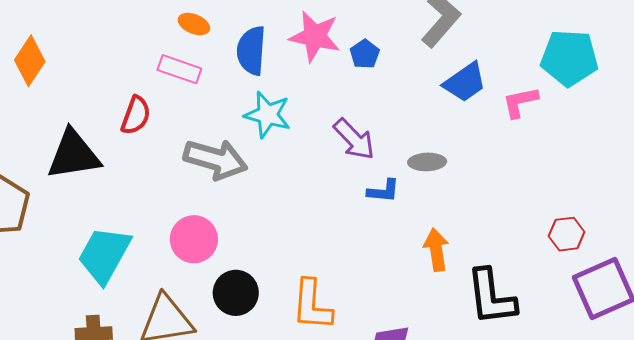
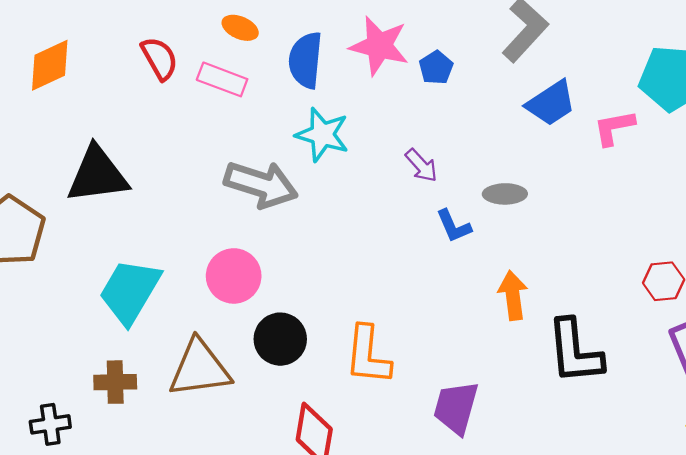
orange diamond: (30, 61) -> (50, 65), turned 30
red semicircle: (136, 115) -> (160, 58), moved, turned -51
purple arrow: (354, 139) -> (421, 165), size x0.7
blue L-shape: (383, 191) -> (454, 226), turned 60

